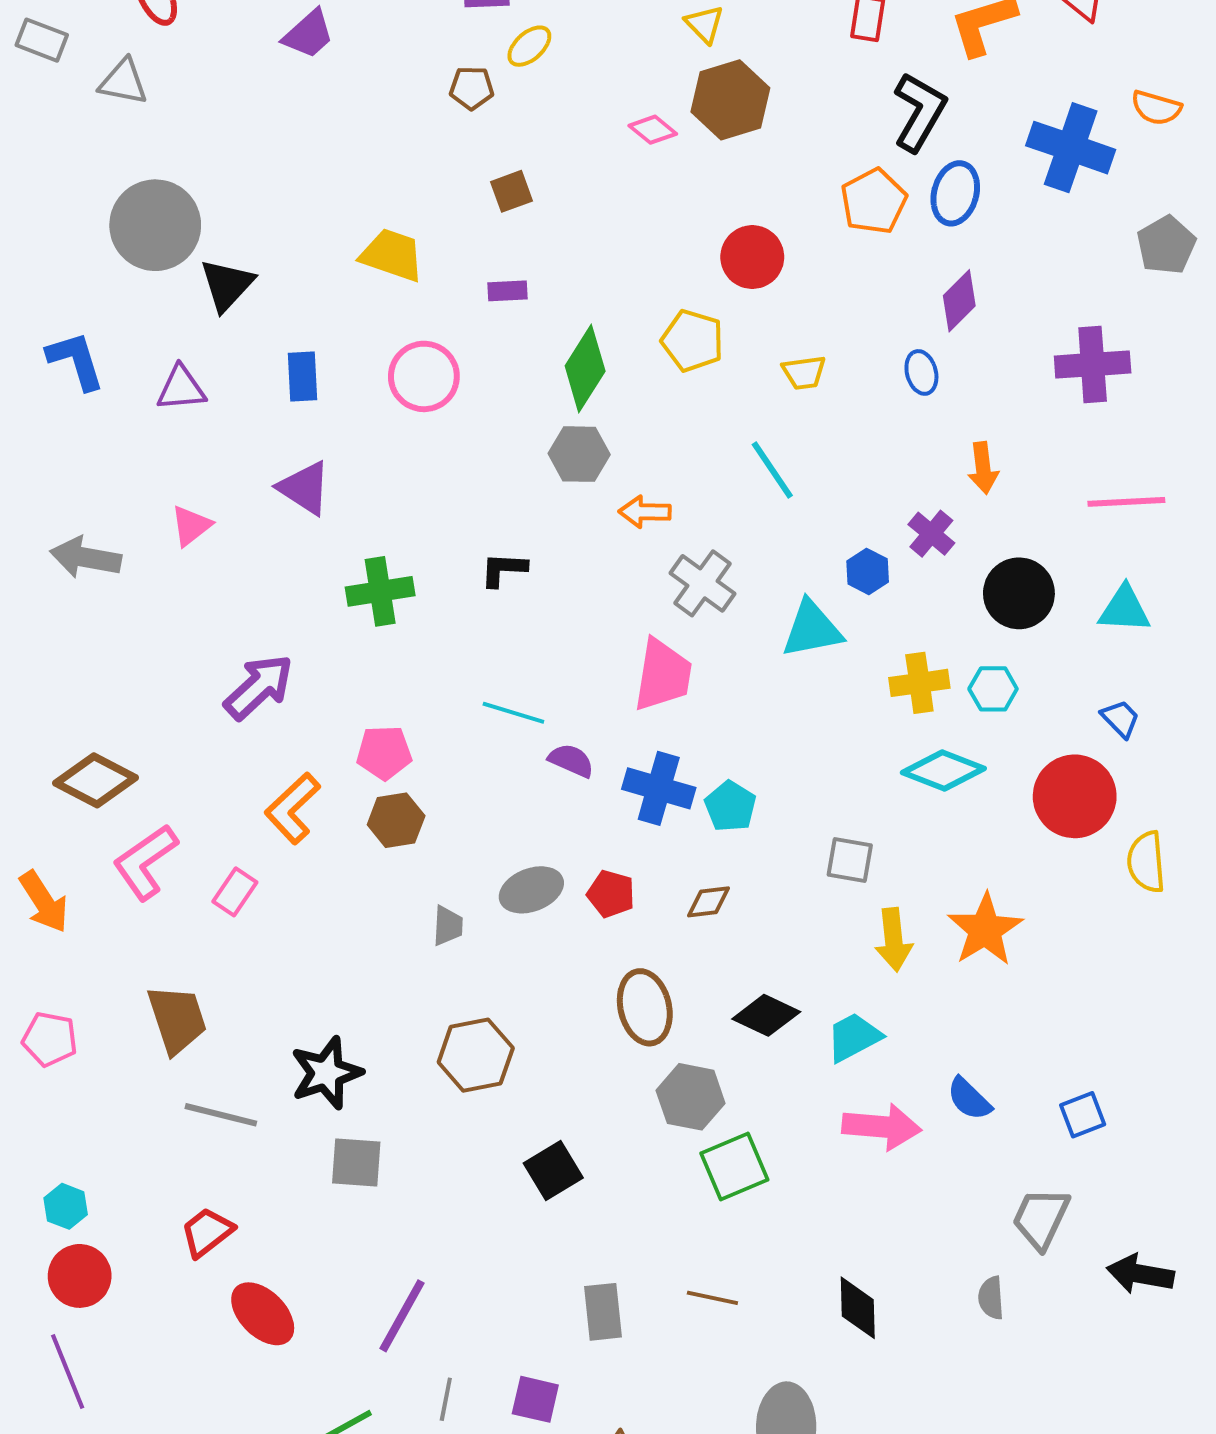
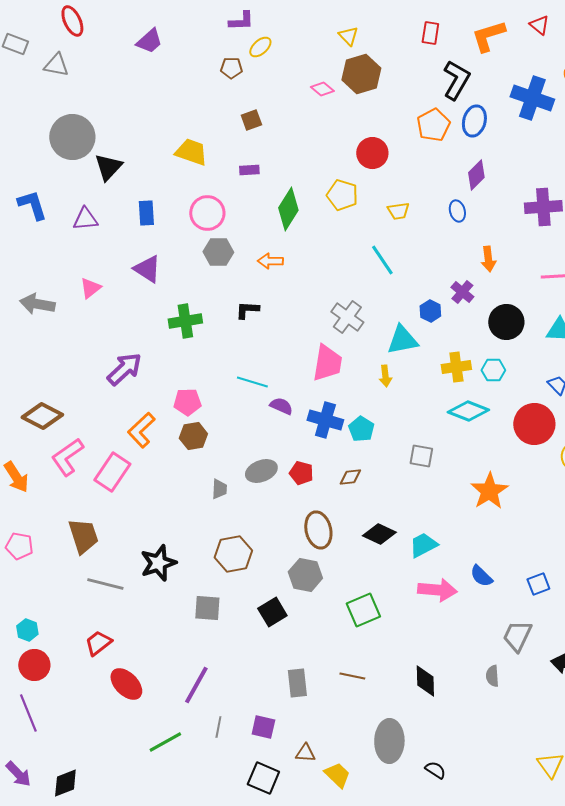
gray hexagon: (579, 454) -> (218, 252), moved
orange arrow: (645, 512) -> (270, 261), moved
pink rectangle: (235, 892) -> (112, 472), size x1.6
yellow arrow: (894, 940) -> (385, 376), moved, size x0.7
gray hexagon: (691, 1097) -> (305, 575), moved
gray square: (356, 1163) -> (207, 608), moved

